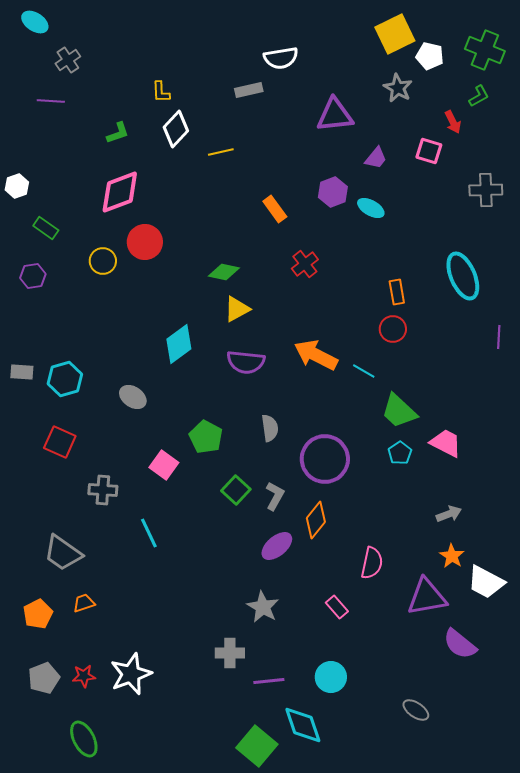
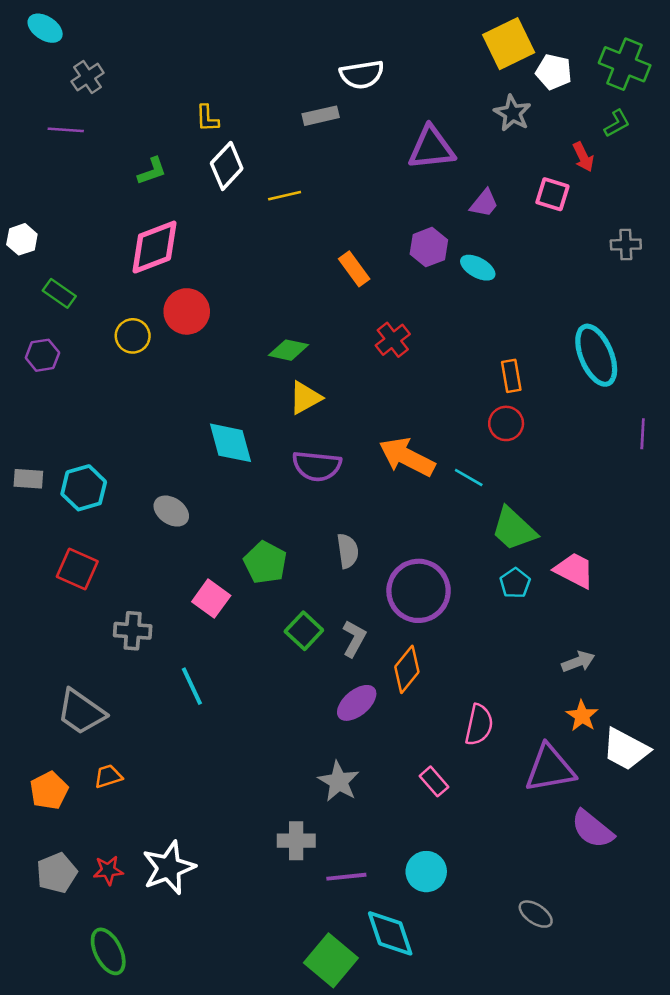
gray cross: (486, 190) -> (626, 244), size x0.7
cyan diamond: (179, 344) -> (231, 443), turned -69

